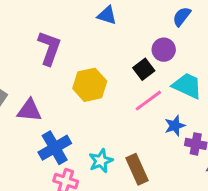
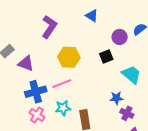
purple circle: (164, 50) -> (120, 37), moved
pink line: (148, 101) -> (62, 84), moved

